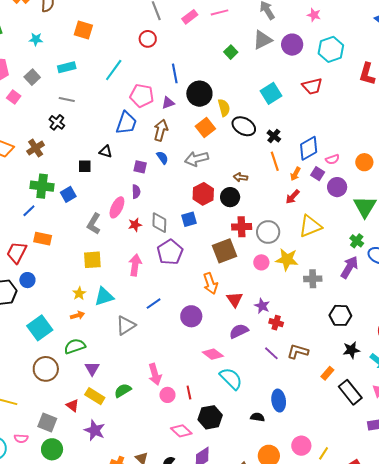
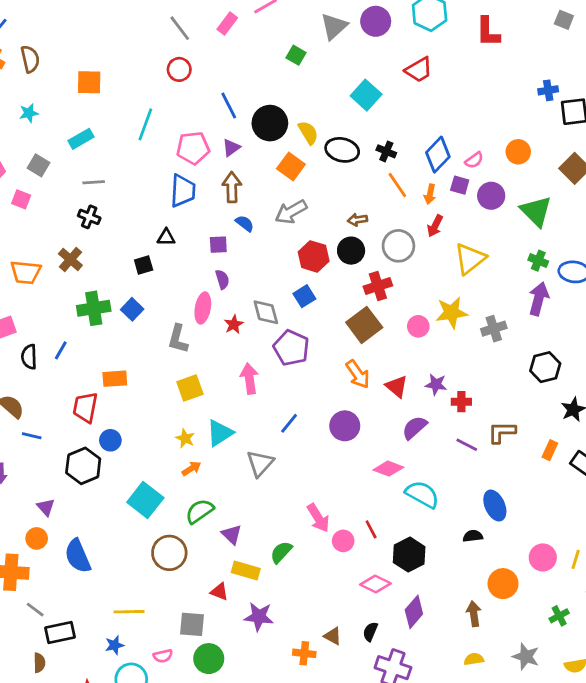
blue line: (29, 211) -> (61, 350), moved
gray circle: (268, 232) -> (398, 246), moved

